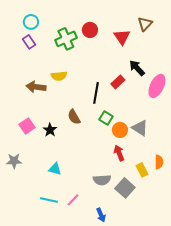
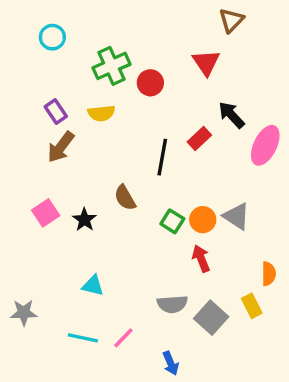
brown triangle: (145, 24) -> (231, 20), moved
red circle: (90, 30) -> (150, 83), moved
purple rectangle: (29, 42) -> (56, 112), moved
yellow semicircle: (59, 76) -> (101, 113), moved
brown arrow: (36, 87) -> (61, 147), turned -60
green square: (106, 118) -> (172, 221), moved
gray star: (14, 161) -> (24, 313), moved
yellow rectangle: (142, 170) -> (252, 306), moved

